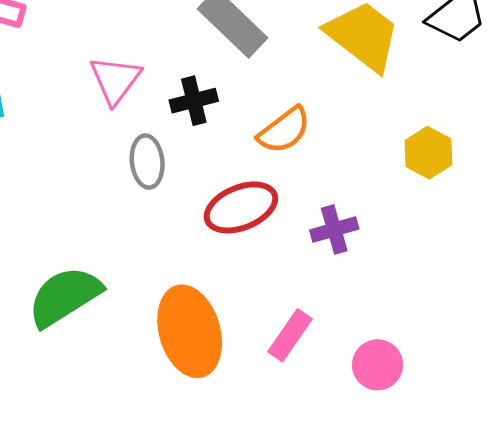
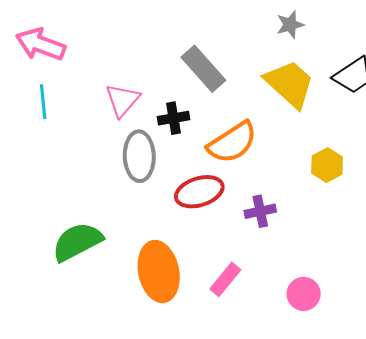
orange semicircle: (284, 130) -> (232, 143), size x1.4
gray ellipse: (147, 162) -> (139, 156), size x1.4
pink circle: (377, 365) -> (304, 294), moved

